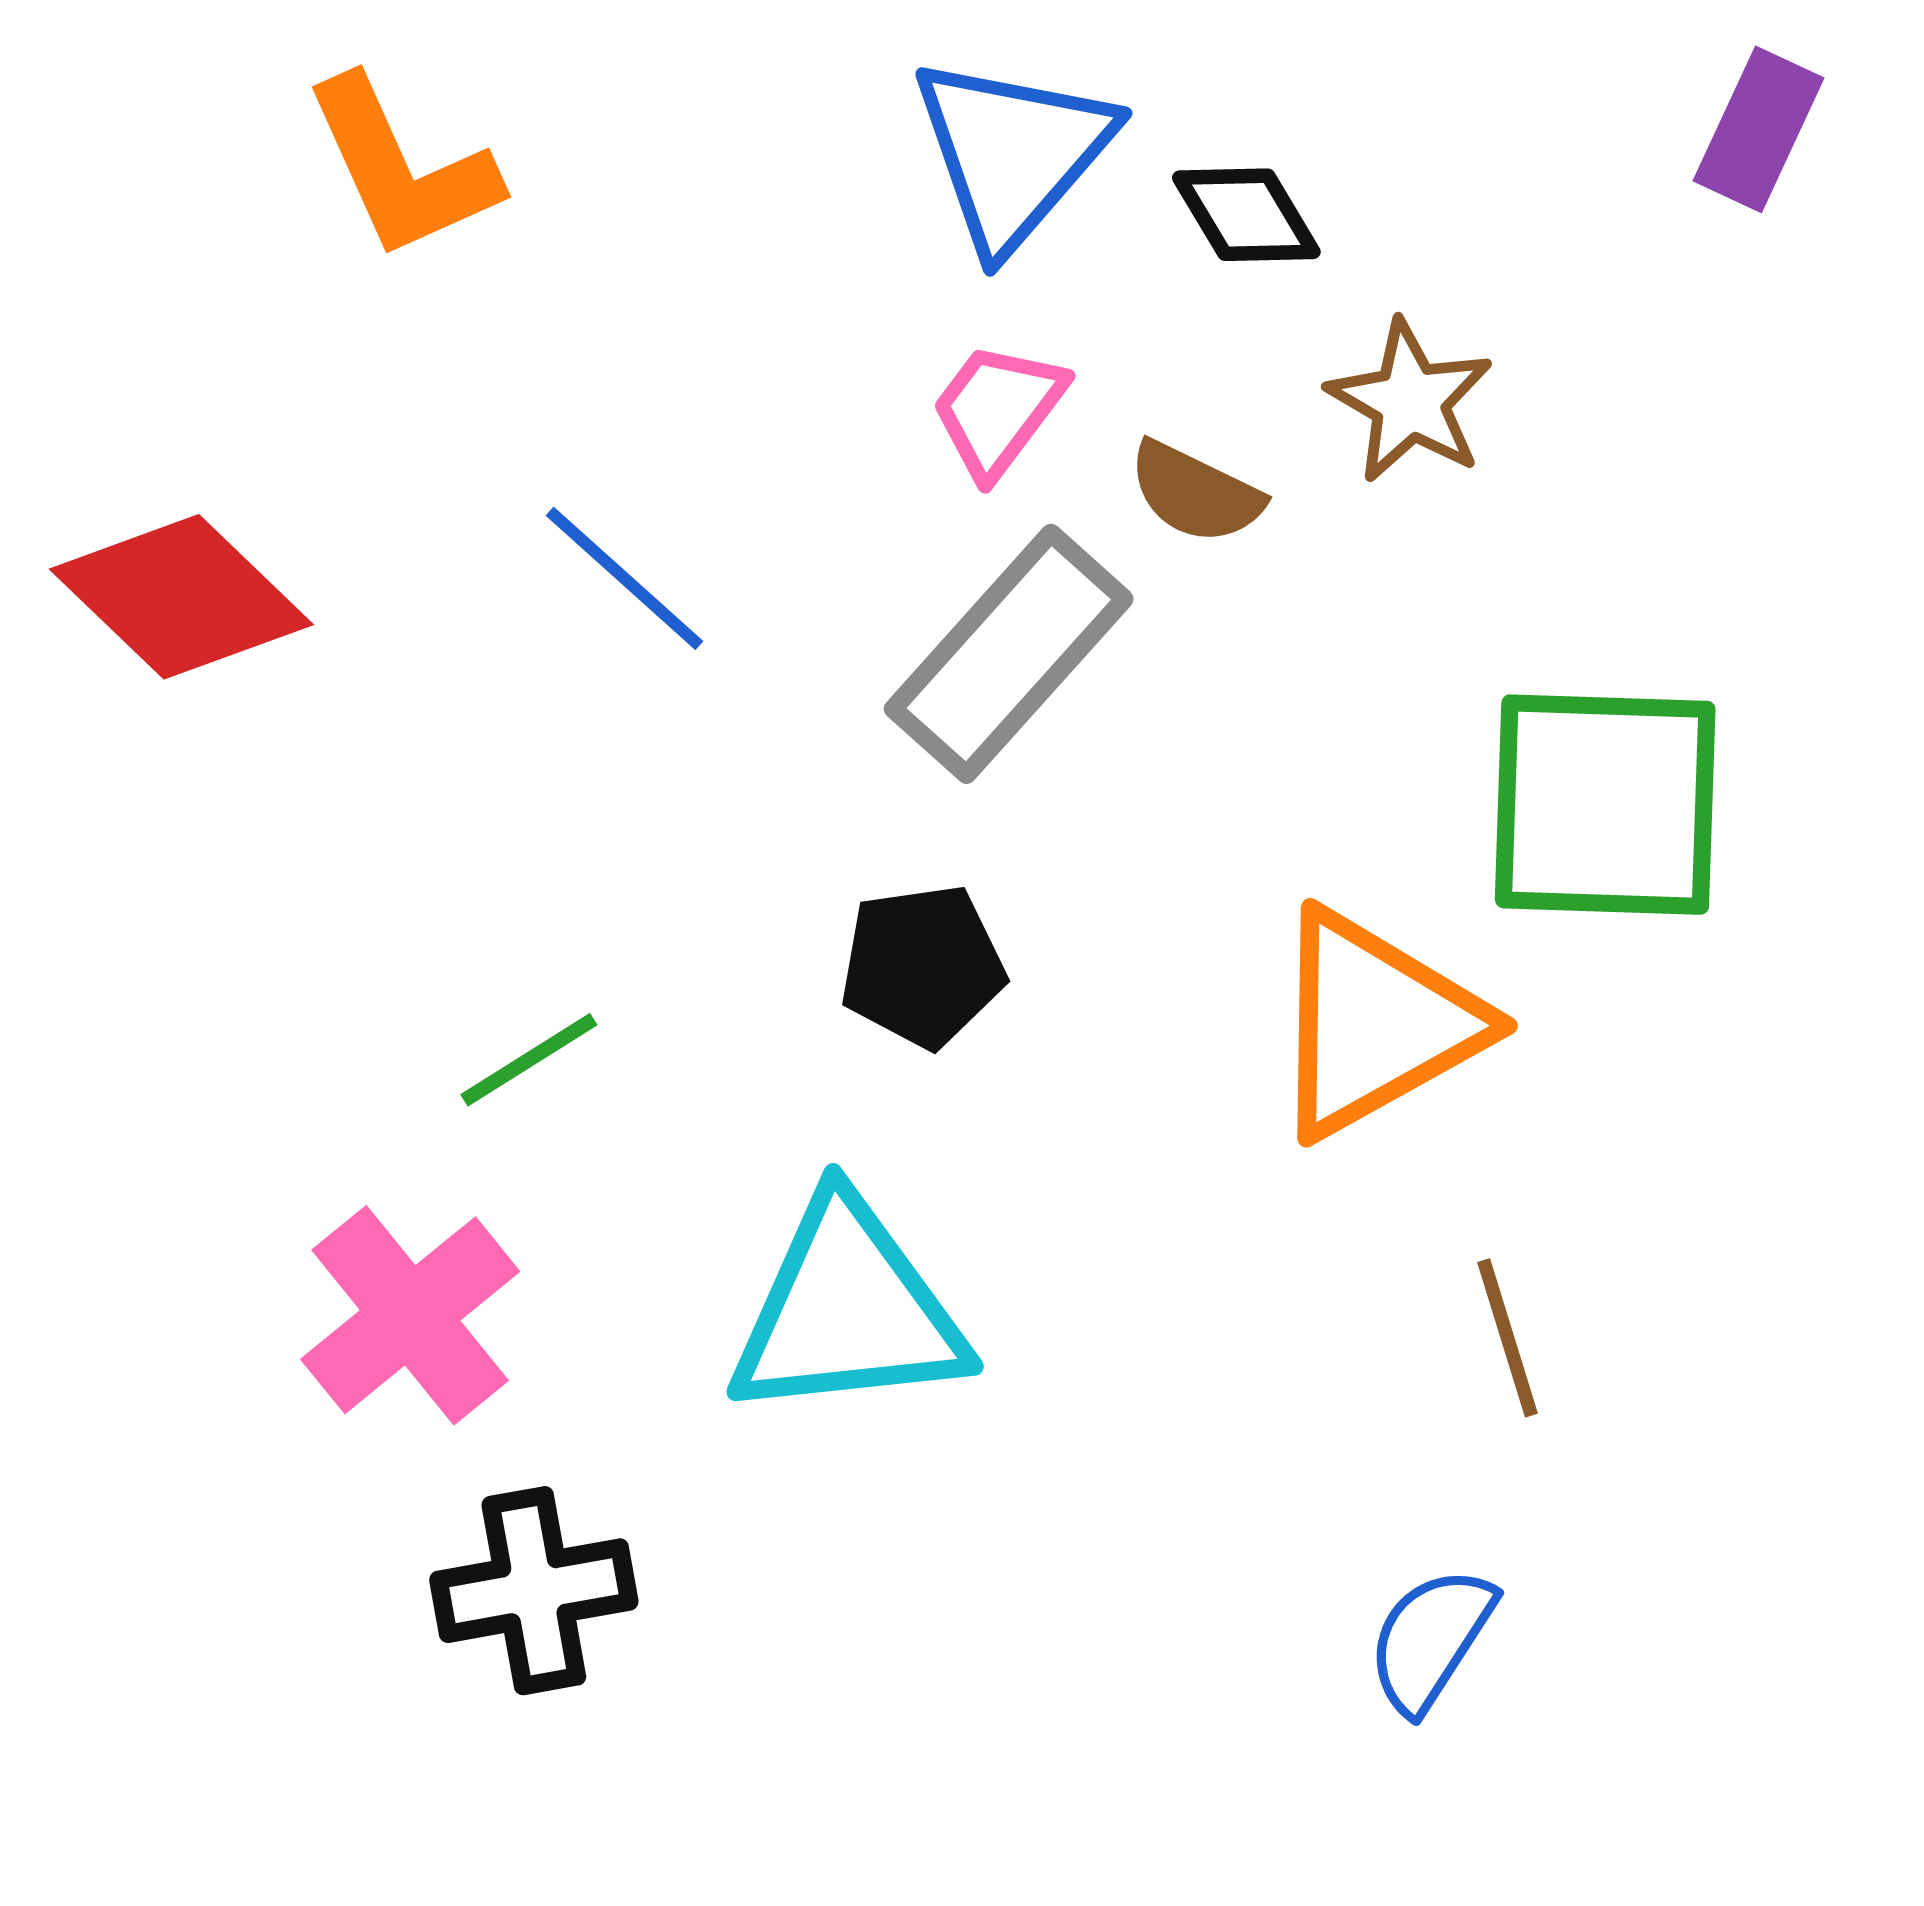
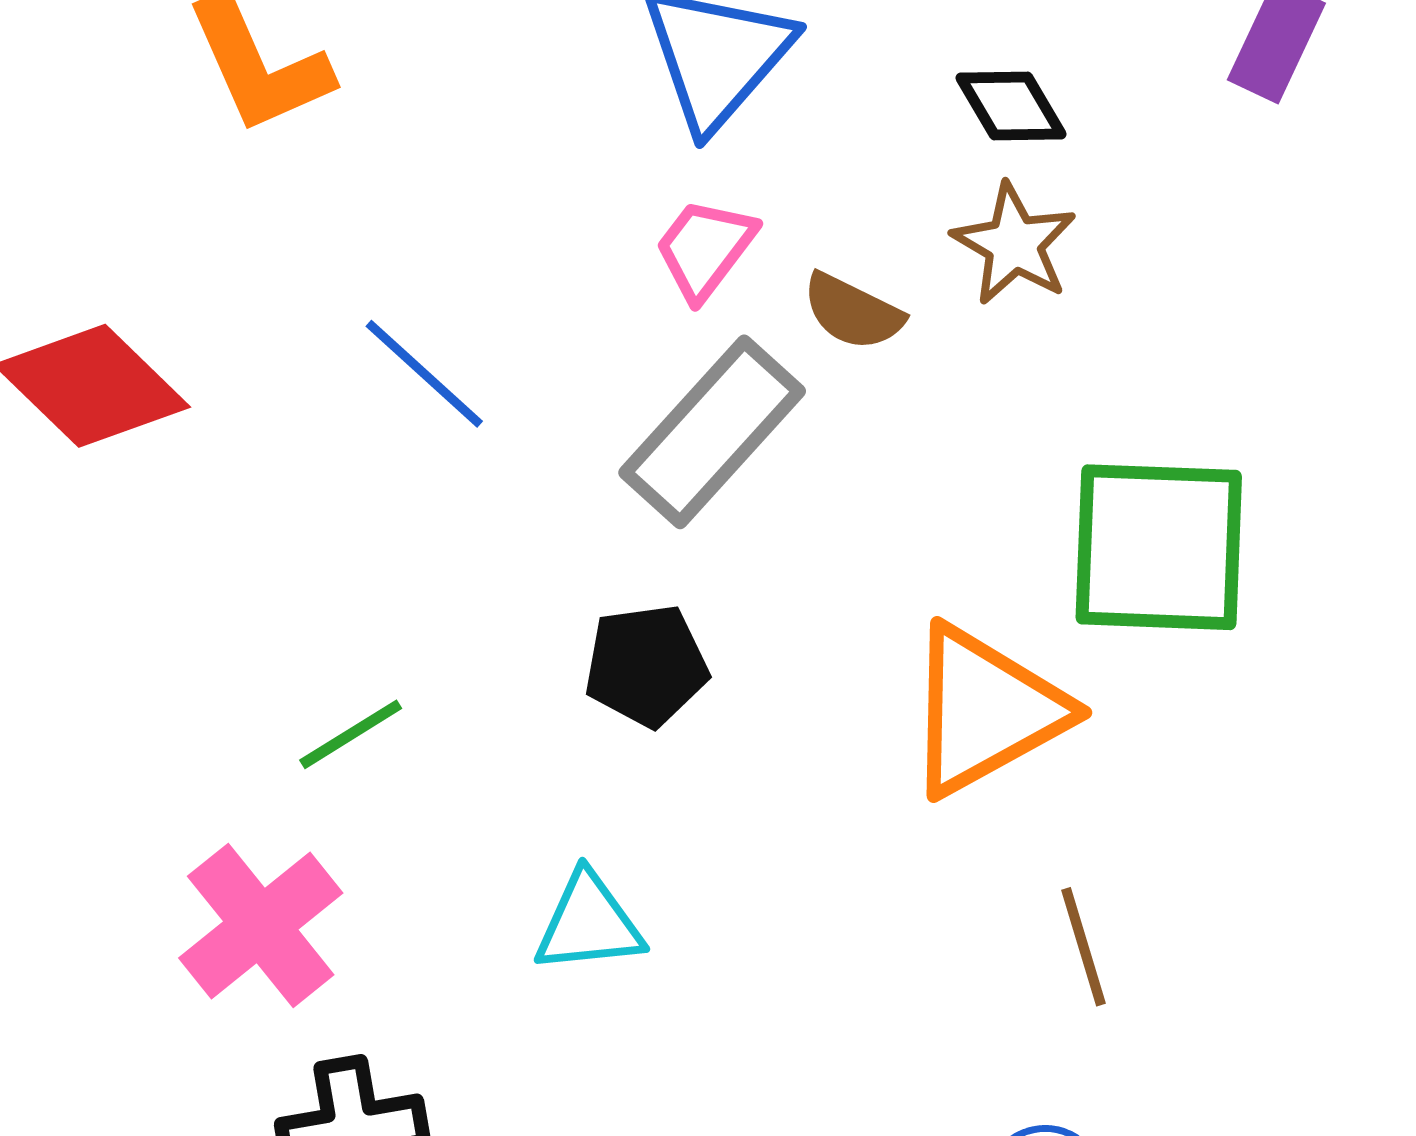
black diamond: (1246, 215) -> (1011, 106), moved
cyan triangle: (848, 1310) -> (589, 923), size x0.6

